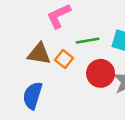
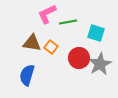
green line: (87, 41) -> (68, 22), moved

